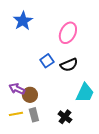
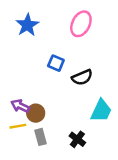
pink ellipse: (68, 33) -> (81, 24), moved
blue square: (47, 61) -> (56, 63), moved, turned -32
yellow line: (16, 114) -> (18, 126), moved

